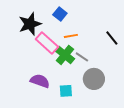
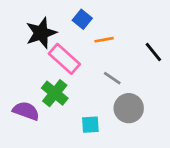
orange line: (71, 36) -> (104, 40), moved
green cross: (65, 55) -> (55, 93), moved
purple semicircle: (40, 81) -> (26, 111), moved

